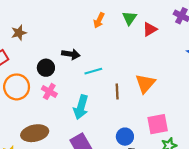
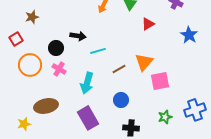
red triangle: (150, 29) -> (148, 24), moved
brown line: (117, 91) -> (119, 69), turned 64
pink square: (158, 124) -> (160, 81), moved
blue circle: (125, 137) -> (121, 100), moved

